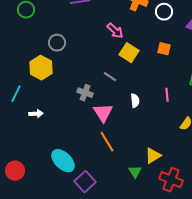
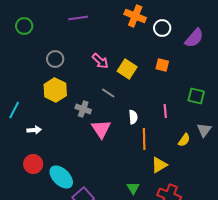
pink arrow: (115, 31) -> (100, 61), moved
yellow hexagon: (41, 68) -> (55, 90), moved
orange line: (107, 142) -> (144, 139), moved, turned 30
yellow triangle: (153, 156) -> (159, 165), moved
red circle: (15, 171) -> (33, 164), moved

